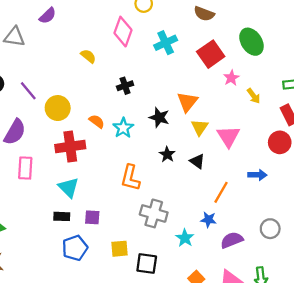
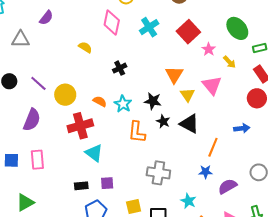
green ellipse: (251, 42) -> (237, 28), moved
black star: (159, 117) -> (153, 101), moved
pink triangle: (228, 136) -> (212, 85), moved
black triangle: (197, 161) -> (189, 124), size x1.5
pink rectangle: (25, 168) -> (37, 160), moved
orange L-shape: (130, 178) -> (137, 132), moved
cyan triangle: (69, 188) -> (94, 153), moved
cyan star: (185, 238) -> (188, 201), moved

